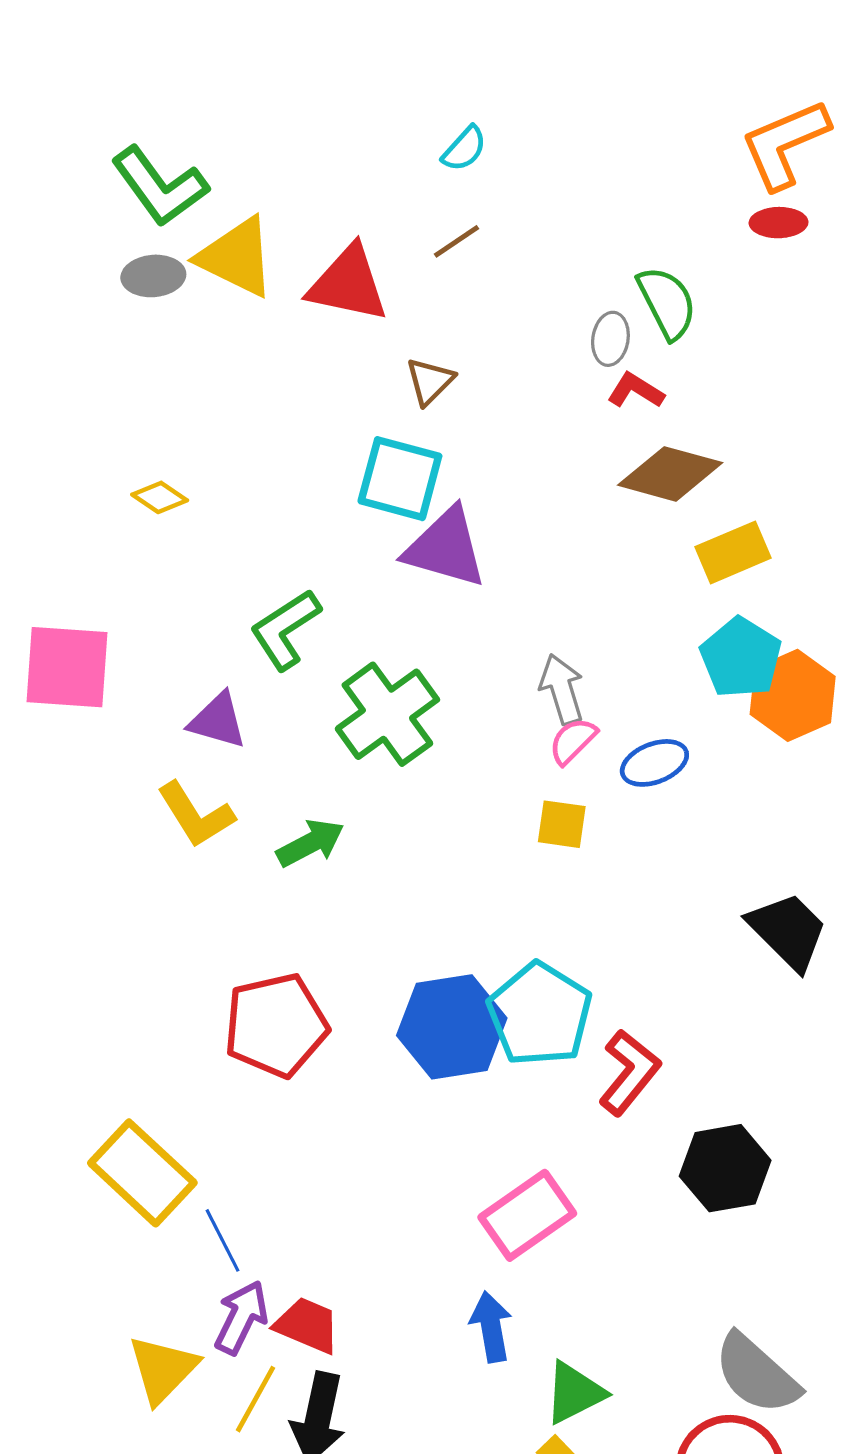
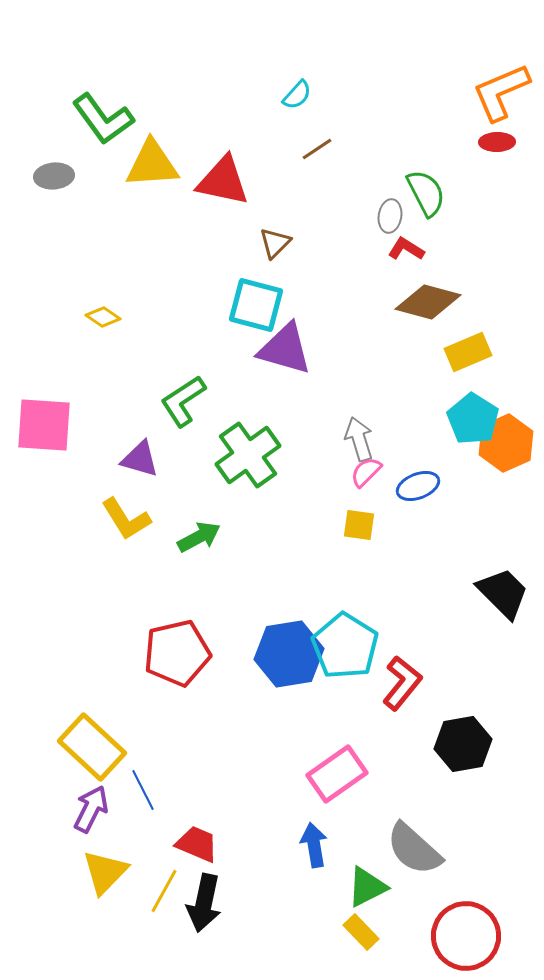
brown line: (457, 241) -> (317, 149), moved
yellow triangle: (237, 257) -> (152, 164), turned -30
gray ellipse: (153, 276) -> (54, 176), moved
purple arrow: (241, 1317) -> (91, 809), moved
gray semicircle: (757, 1374) -> (414, 849), moved

